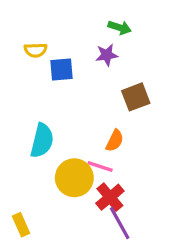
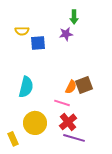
green arrow: (120, 27) -> (74, 17), turned 72
brown square: (136, 97) -> (84, 85), moved
yellow circle: (74, 178) -> (35, 123), moved
purple line: (120, 223) -> (74, 138), turned -45

